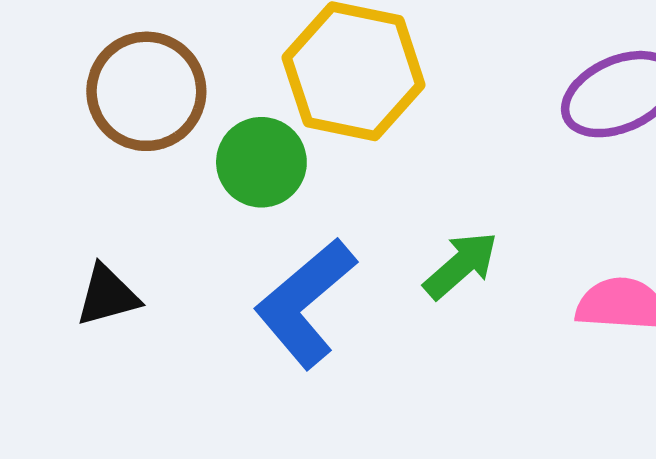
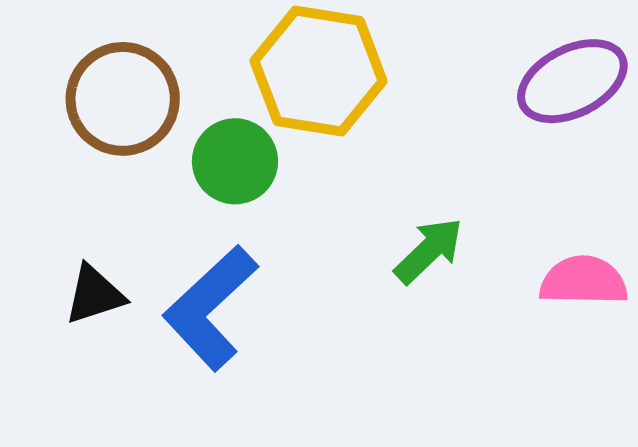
blue L-shape: (305, 303) -> (210, 308), moved

